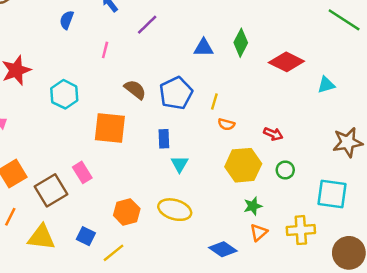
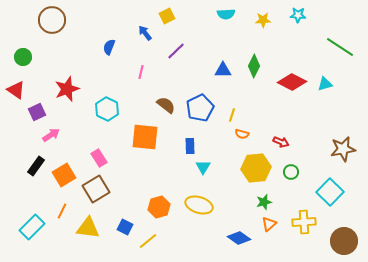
cyan triangle: (326, 85) -> (325, 84), moved
pink rectangle: (82, 172) -> (99, 158), moved
cyan square: (332, 194) -> (330, 192), turned 36

